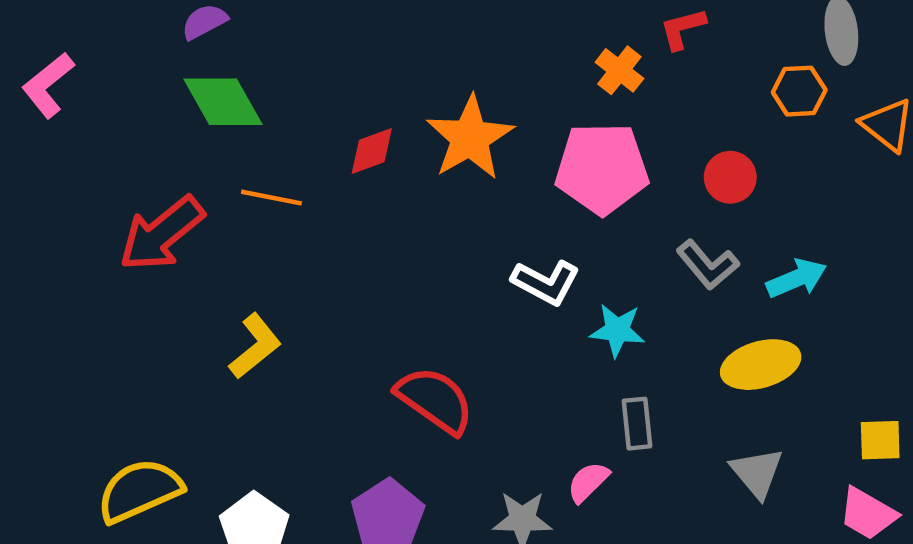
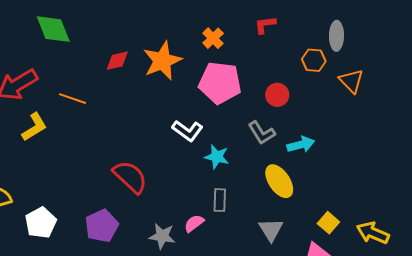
orange cross: (619, 70) -> (213, 38), moved
orange line: (271, 198) -> (72, 99), moved
yellow L-shape: (255, 346) -> (34, 127), moved
yellow ellipse: (761, 365) -> (279, 181), turned 64
yellow square: (880, 440) -> (328, 223), turned 35

